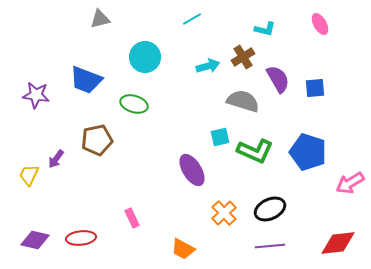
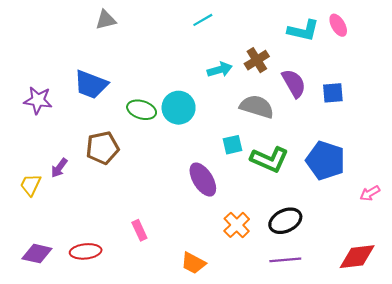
cyan L-shape: (265, 29) -> (303, 30), moved, size x1.4
cyan circle: (145, 57) -> (179, 108), moved
pink arrow: (350, 183) -> (370, 193), size x0.7

